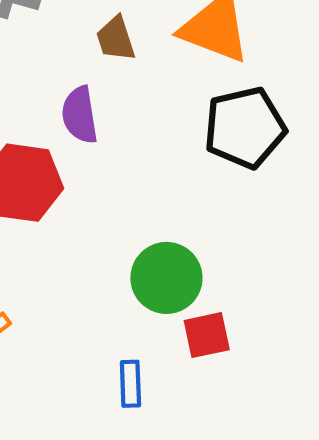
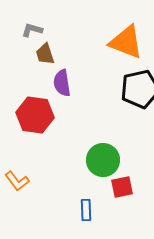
brown trapezoid: (116, 39) -> (45, 54), moved

